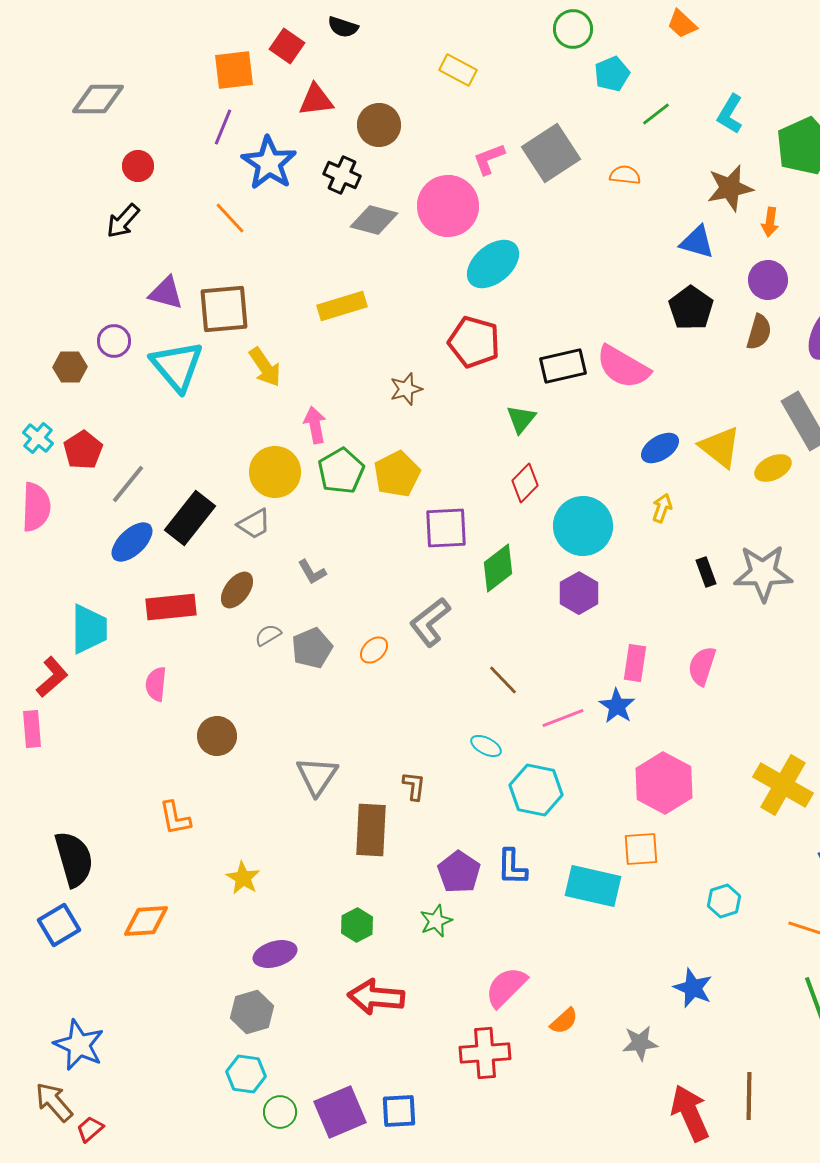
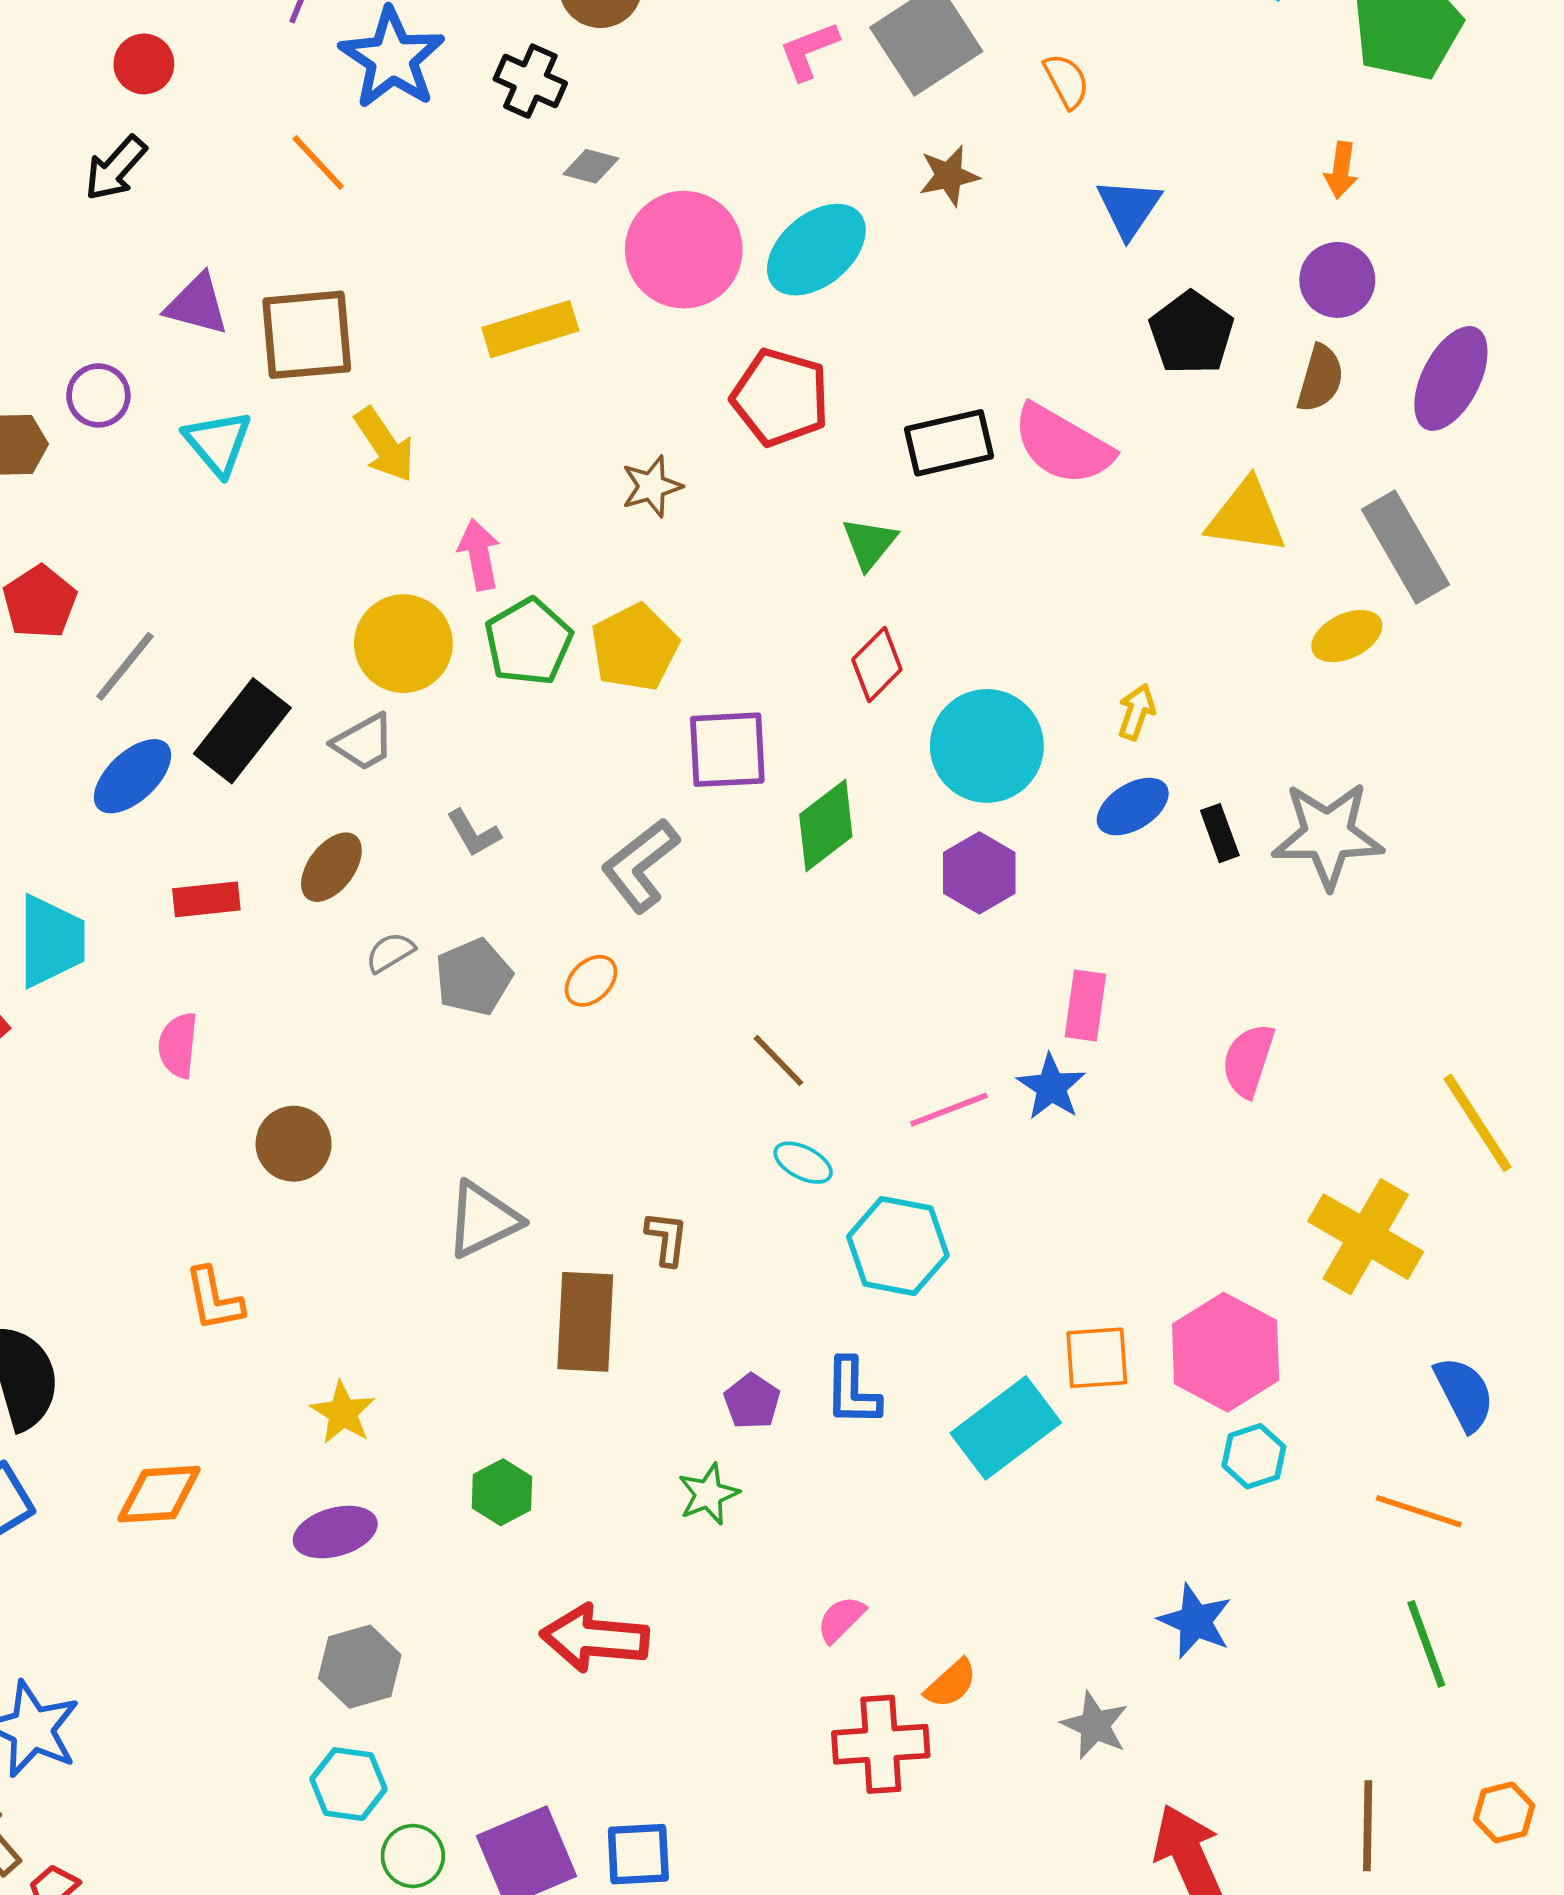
orange semicircle: (625, 175) -> (1066, 81), turned 56
brown star: (730, 188) -> (949, 176), moved, size x0.7
pink circle: (448, 206) -> (684, 250), moved
gray diamond: (374, 220) -> (591, 166), size x0.6
blue triangle: (697, 242) -> (1129, 208), moved, turned 48
cyan triangle: (177, 366) -> (218, 443), size x0.7
yellow triangle: (720, 447) -> (1246, 517), moved, turned -30
blue ellipse: (660, 448) -> (1133, 807), moved
red rectangle: (171, 607) -> (206, 899), size x0.7
gray L-shape: (430, 622) -> (640, 865), moved
pink semicircle: (702, 666) -> (1248, 1060), moved
brown line: (503, 680) -> (778, 1060), moved
gray triangle: (317, 776) -> (483, 1220), turned 30
pink hexagon: (664, 783) -> (1226, 1352), moved
purple pentagon: (459, 872) -> (752, 1401), size x0.7
cyan rectangle: (593, 886) -> (1006, 1428), turned -50
green hexagon: (357, 925) -> (502, 1492), moved
purple ellipse: (275, 954) -> (335, 1532), moved
pink semicircle: (506, 987) -> (841, 1619), size x0.6
gray star: (640, 1043) -> (1095, 1725), turned 30
red cross: (485, 1053) -> (881, 1744), moved
brown line: (749, 1096) -> (1368, 1826), moved

